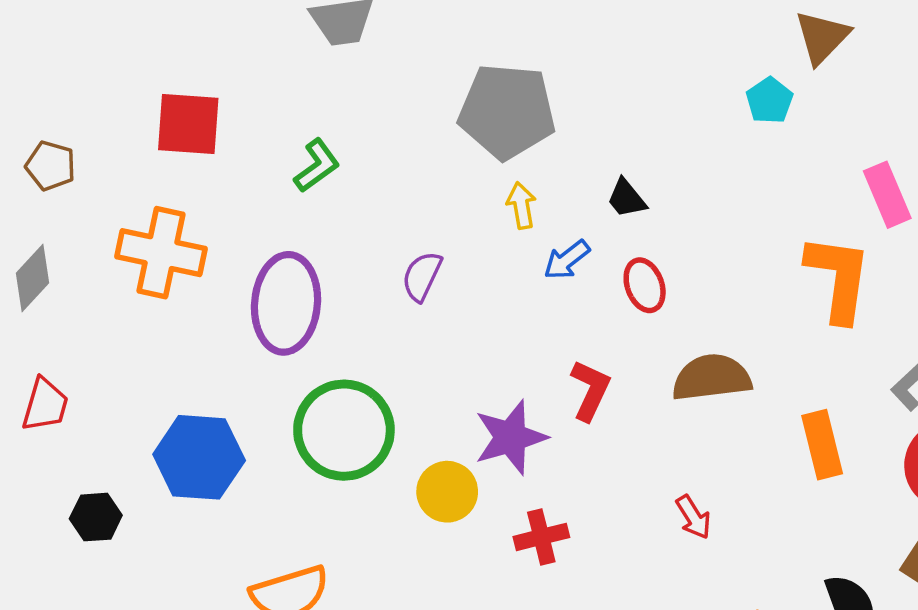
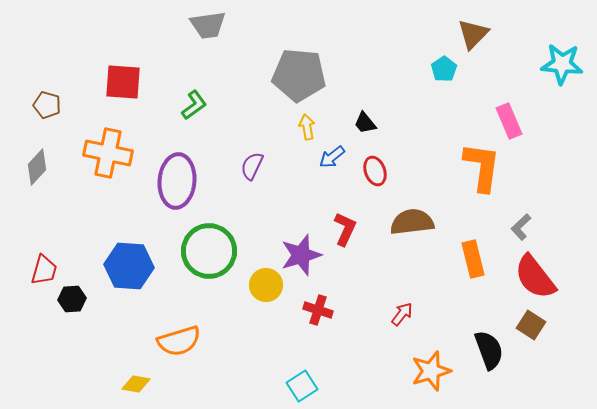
red trapezoid: (45, 405) -> (44, 270), moved
red arrow: (693, 517) -> (402, 314), moved, turned -110
red cross: (541, 537) -> (318, 310), turned 32

